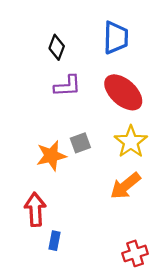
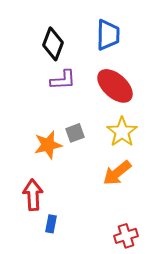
black diamond: (57, 47) -> (53, 44), size x1.4

